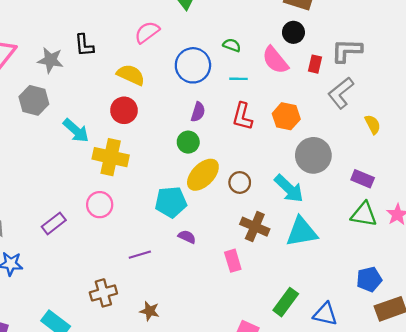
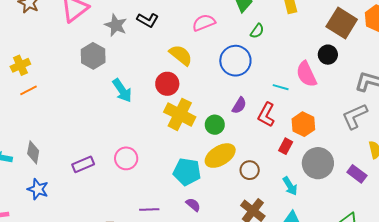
black L-shape: (84, 45) -> (148, 20), turned -70
green semicircle: (232, 45) -> (257, 31), moved, turned 91
red rectangle: (315, 64) -> (286, 146), moved
cyan line: (239, 79) -> (281, 87), moved
purple semicircle: (198, 112) -> (239, 105), moved
yellow cross: (111, 157) -> (180, 114), moved
purple rectangle: (363, 179) -> (357, 174), moved
cyan arrow: (289, 189) -> (290, 186), size x0.7

